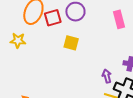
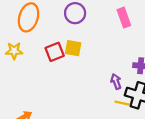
red square: (53, 18) -> (55, 52), moved

